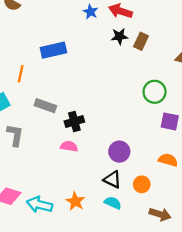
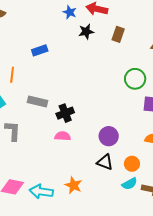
black star: (119, 36) -> (86, 32), moved
blue rectangle: (53, 50) -> (40, 50), size x0.7
cyan semicircle: (113, 203) -> (129, 184), moved, turned 133

